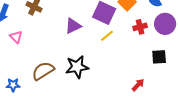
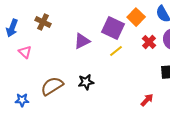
red cross: (140, 27) -> (149, 42), turned -32
black star: (77, 67) -> (86, 82), size x0.7

